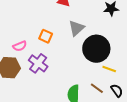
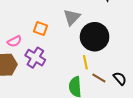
yellow line: (109, 69) -> (85, 62), moved, turned 64

